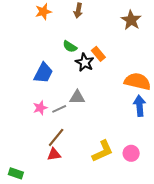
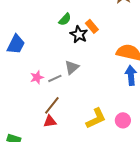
green semicircle: (70, 47) -> (65, 19), turned -80
blue trapezoid: (43, 73) -> (16, 44), moved
gray triangle: (77, 97) -> (72, 67), turned -42

